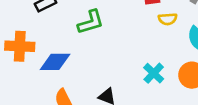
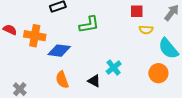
cyan cross: (154, 73) -> (114, 68), moved

